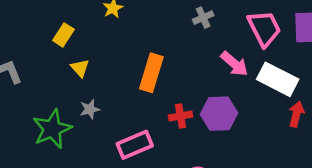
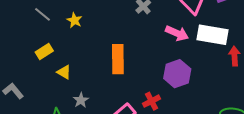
yellow rectangle: (63, 35) -> (44, 51), turned 42
red cross: (180, 116) -> (152, 101), moved

